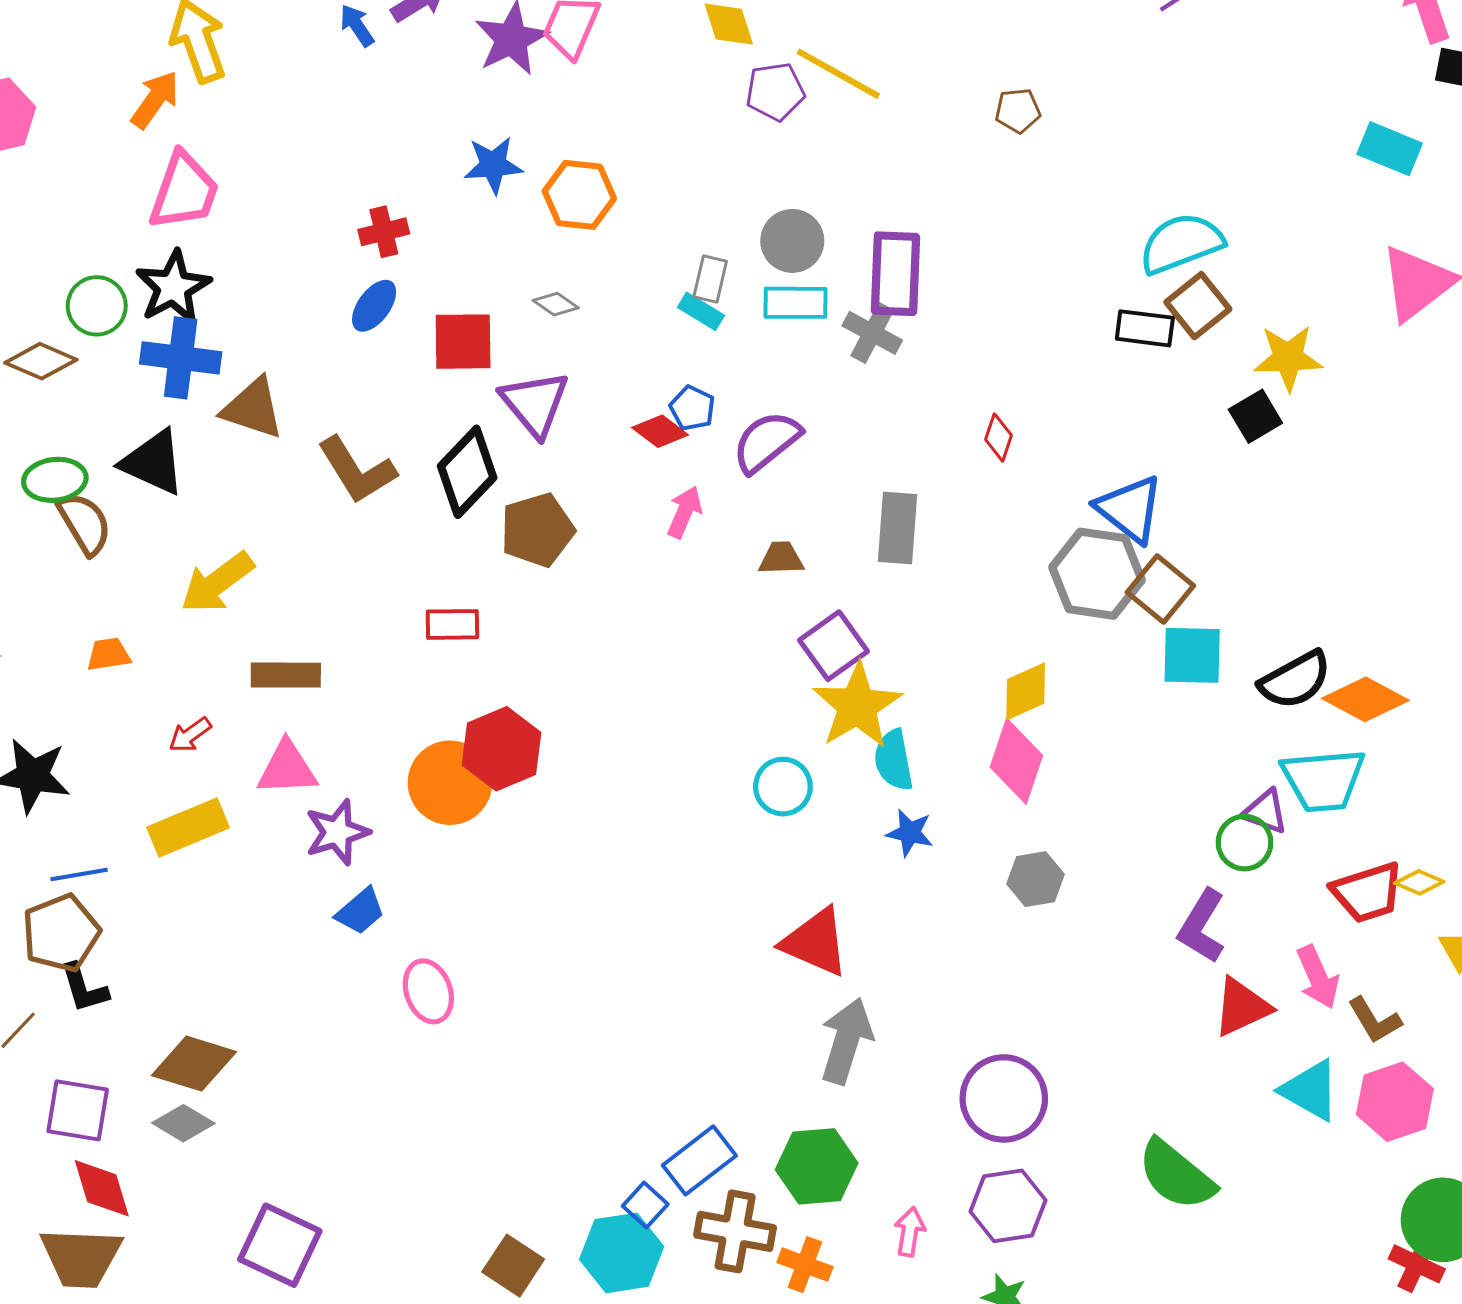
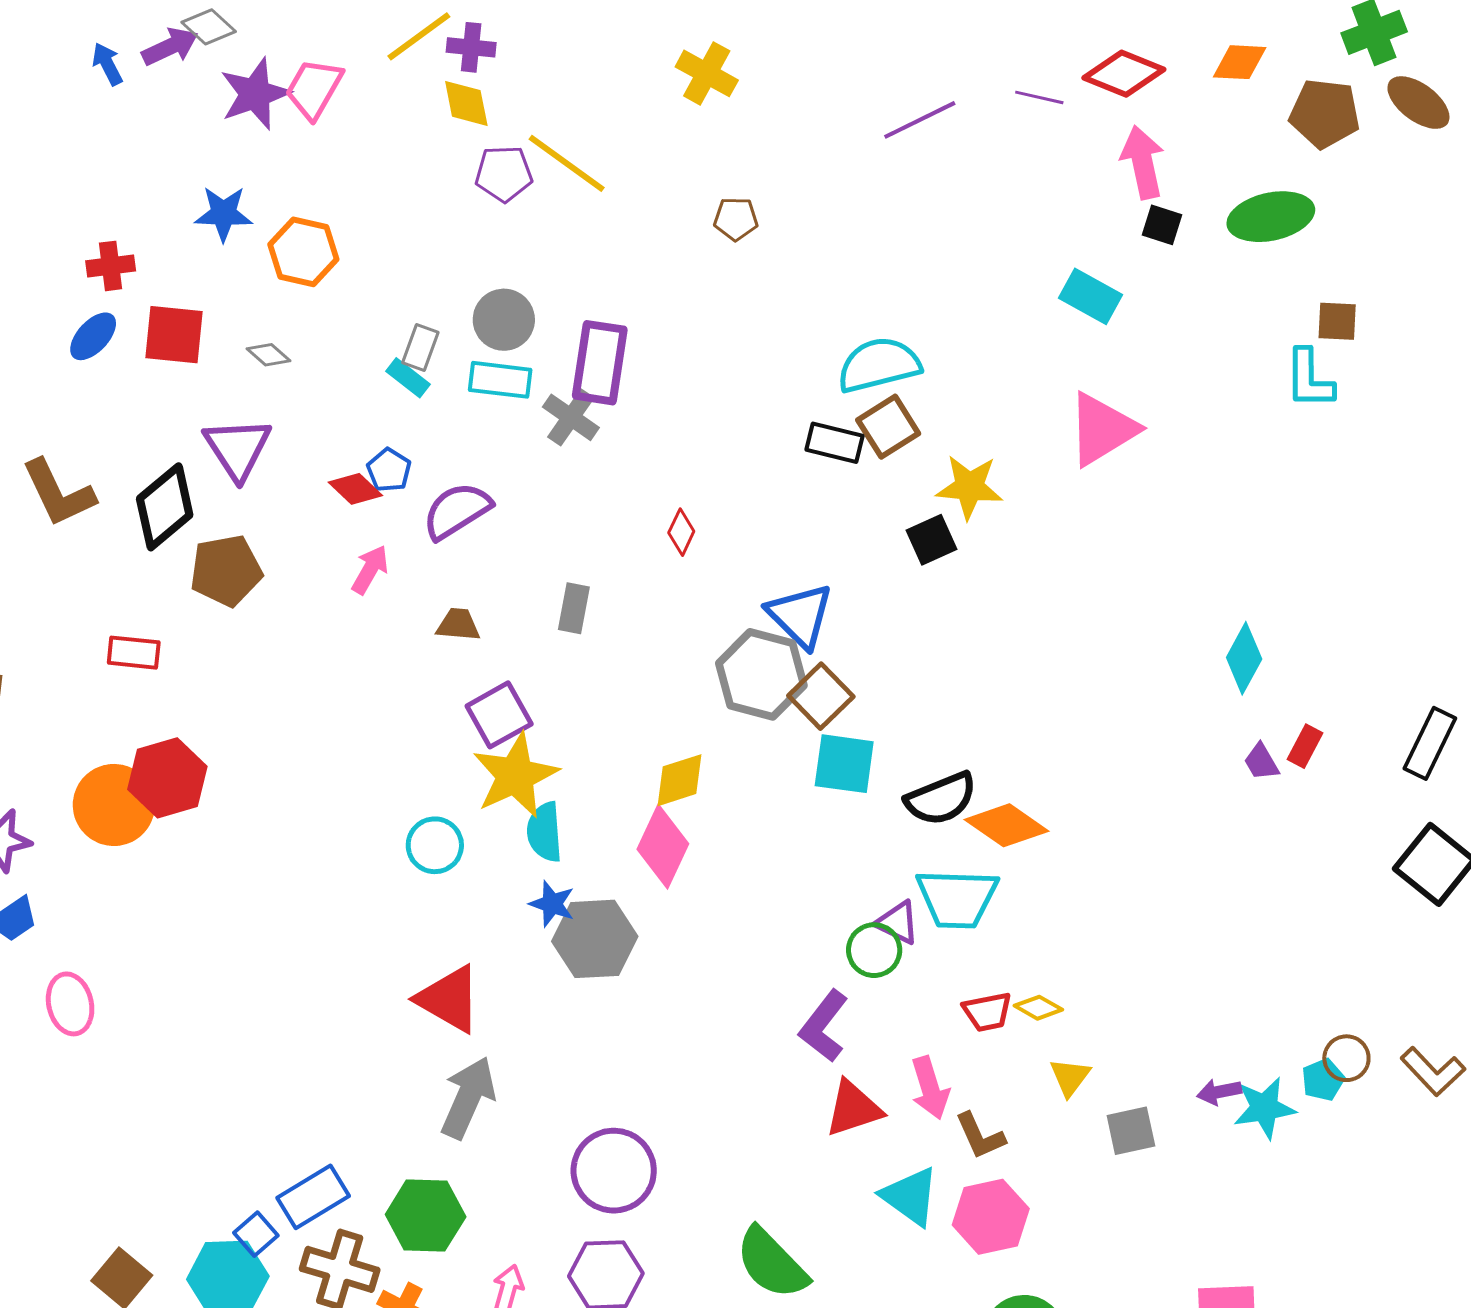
red square: (463, 342) -> (174, 335), moved
gray rectangle: (898, 528) -> (574, 608), size x0.7
gray hexagon: (1035, 879) -> (595, 939), moved, size x1.5
red trapezoid: (1368, 892) -> (987, 1012), size x0.7

